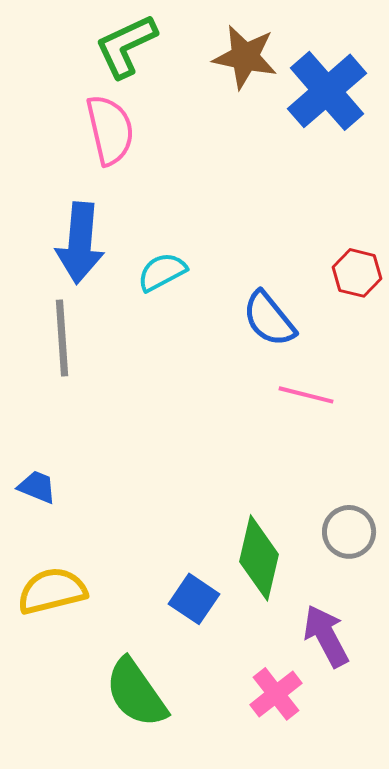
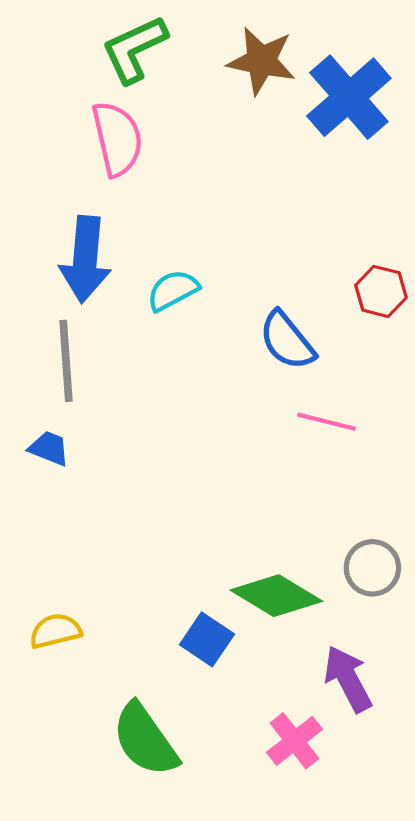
blue trapezoid: (37, 487) -> (49, 448), moved
green diamond: (259, 558) -> (276, 596), turned -72
yellow semicircle: (52, 591) -> (55, 631), size x0.7

